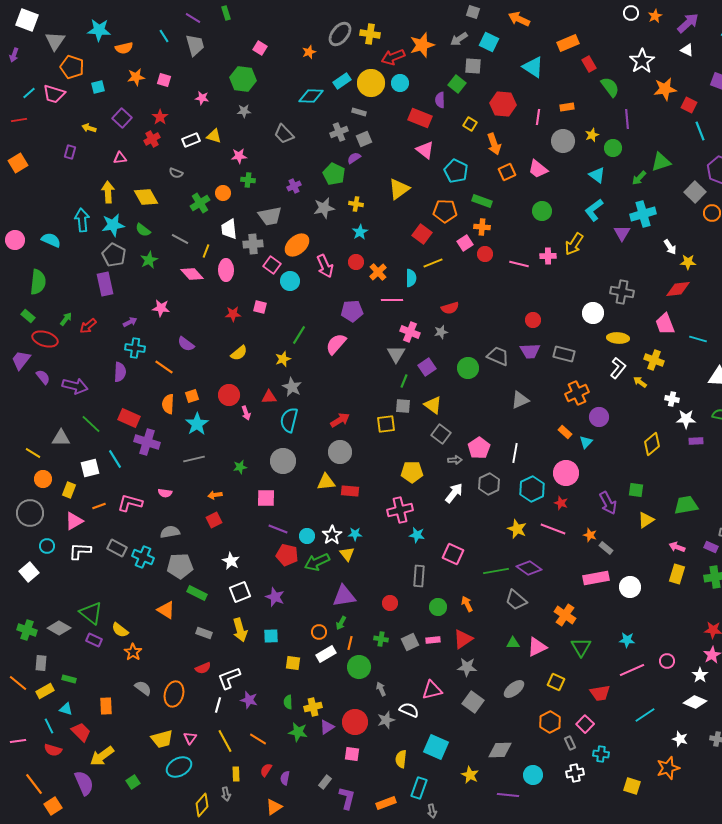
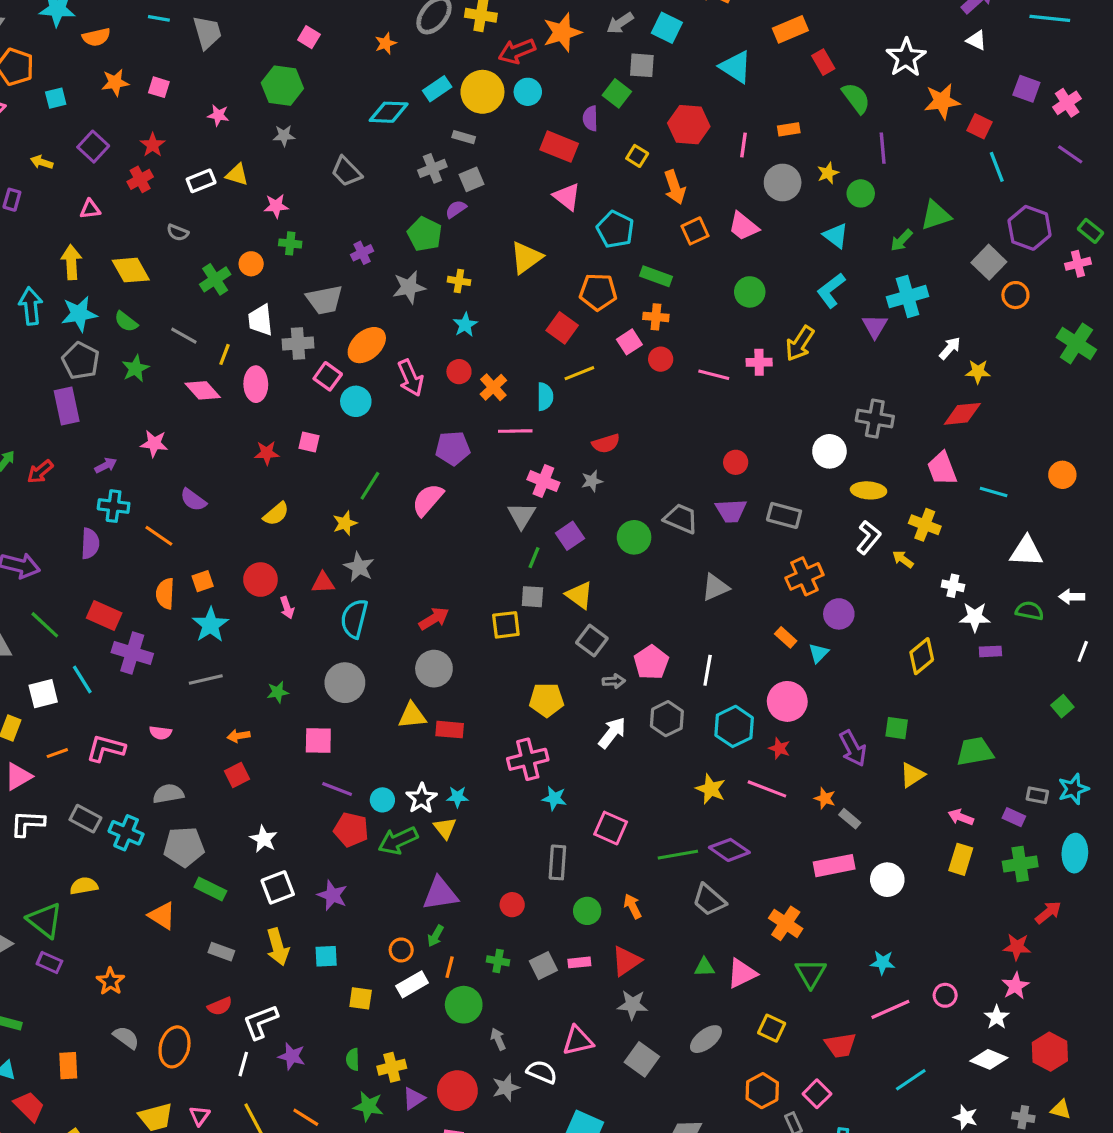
cyan line: (164, 36) -> (159, 18), turned -48
white arrow: (670, 247) -> (950, 348), turned -105
yellow semicircle: (120, 630) -> (84, 886), moved, turned 132

